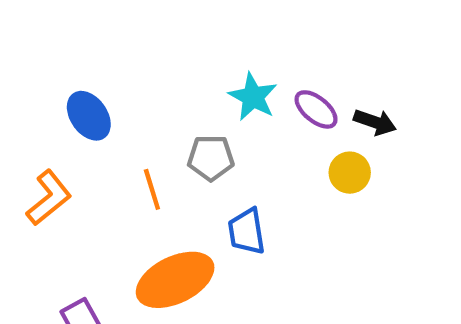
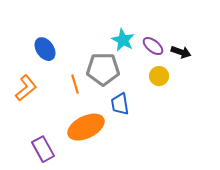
gray pentagon: (211, 158) -> (103, 69), size x1.5
yellow circle: (350, 173) -> (159, 76), moved

